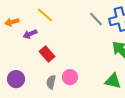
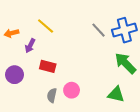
purple arrow: (30, 34) -> (30, 46), turned -40
red rectangle: (47, 54) -> (48, 66), turned -35
purple circle: (16, 79) -> (15, 75), moved

